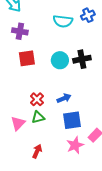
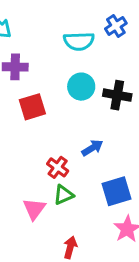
black cross: (82, 59) -> (117, 95), turned 30
cyan circle: (60, 60) -> (81, 87), moved
blue arrow: (64, 98) -> (92, 148), moved

